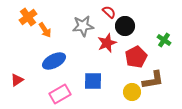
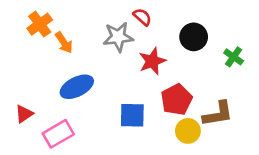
red semicircle: (109, 12) -> (142, 17), moved
black circle: (125, 26) -> (194, 37), moved
red pentagon: (136, 57) -> (177, 100), moved
pink rectangle: (60, 94) -> (58, 134), moved

